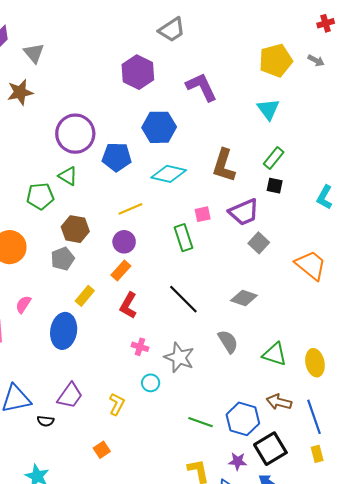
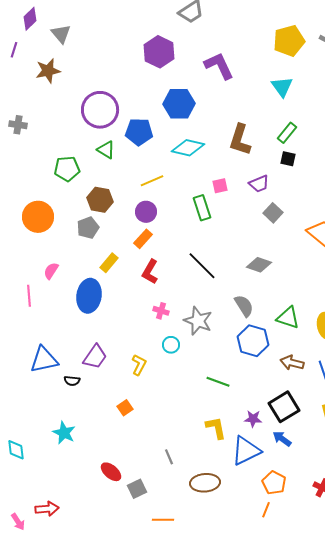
green triangle: (68, 176) -> (106, 150), moved
purple trapezoid: (244, 212) -> (259, 184), size x0.7
blue hexagon: (243, 419) -> (253, 341), moved

